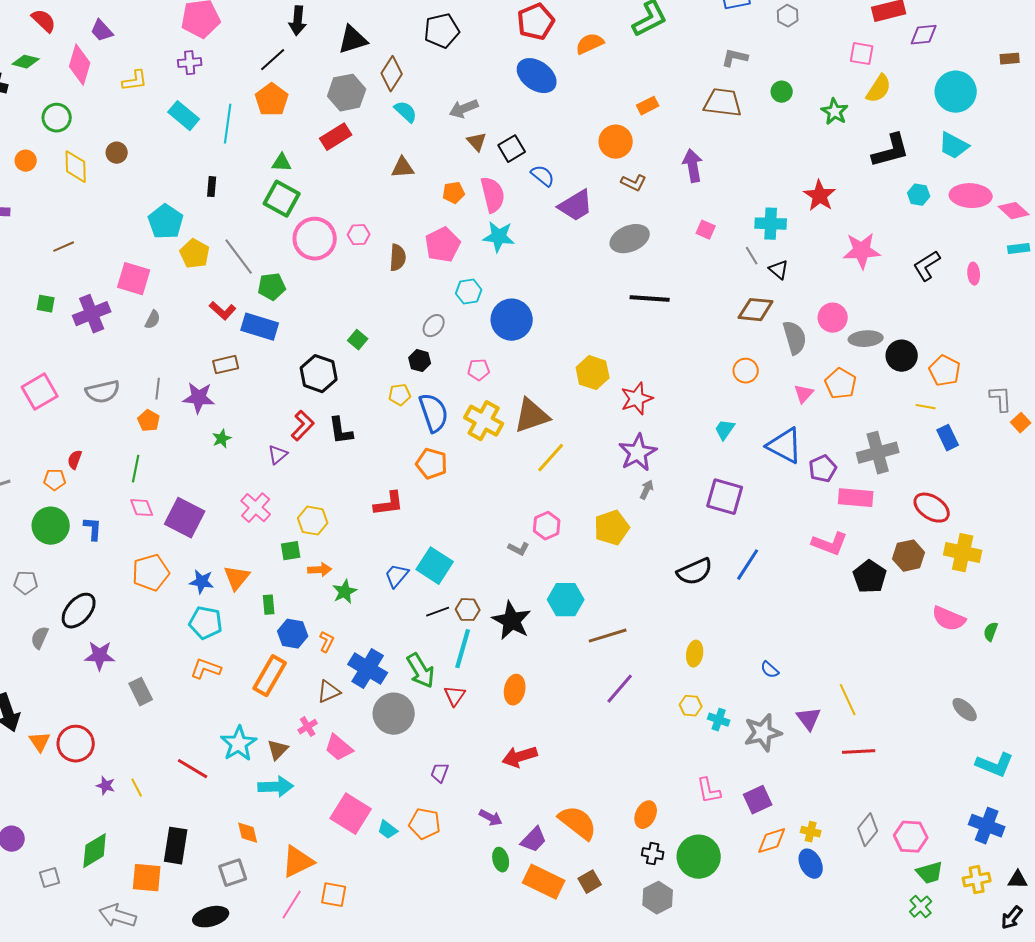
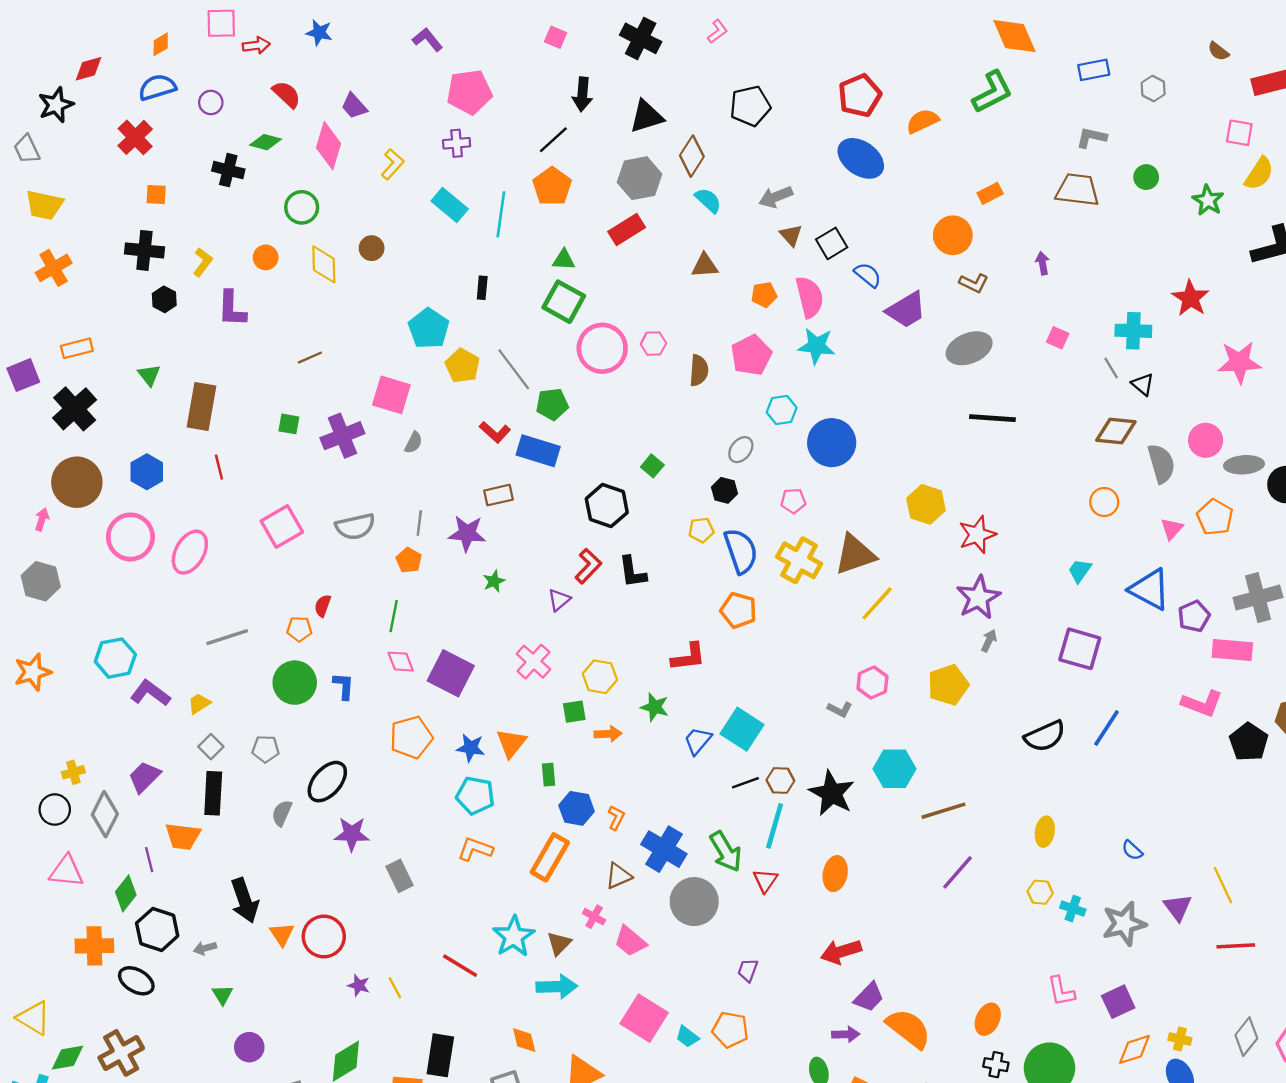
yellow L-shape: (135, 81) -> (393, 164), turned -40
purple arrow: (693, 166) -> (1042, 263), size x0.6
green star: (345, 592) -> (655, 707), moved, turned -30
pink cross: (308, 727) -> (594, 917), turned -30
purple arrow: (491, 818) -> (846, 1034), moved, turned -30
purple trapezoid: (534, 840) -> (869, 997), moved

